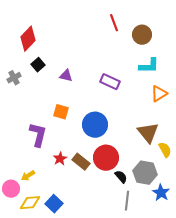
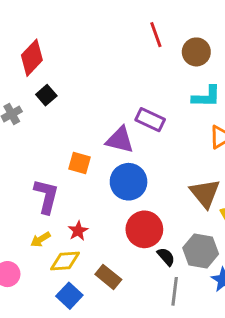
purple triangle: (66, 76) -> (120, 140), moved, size x1.5
brown rectangle: (81, 162) -> (108, 277), moved
yellow arrow: (28, 176) -> (41, 239), moved
yellow diamond: (30, 203) -> (65, 261), moved

